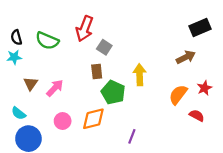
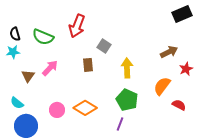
black rectangle: (200, 27) -> (182, 14), moved
gray square: (104, 47) -> (104, 46), moved
pink arrow: (55, 88) -> (50, 68), moved
red star: (204, 88) -> (186, 69), moved
green pentagon: (113, 92) -> (127, 100), moved
orange diamond: (93, 119) -> (85, 108), turned 45

